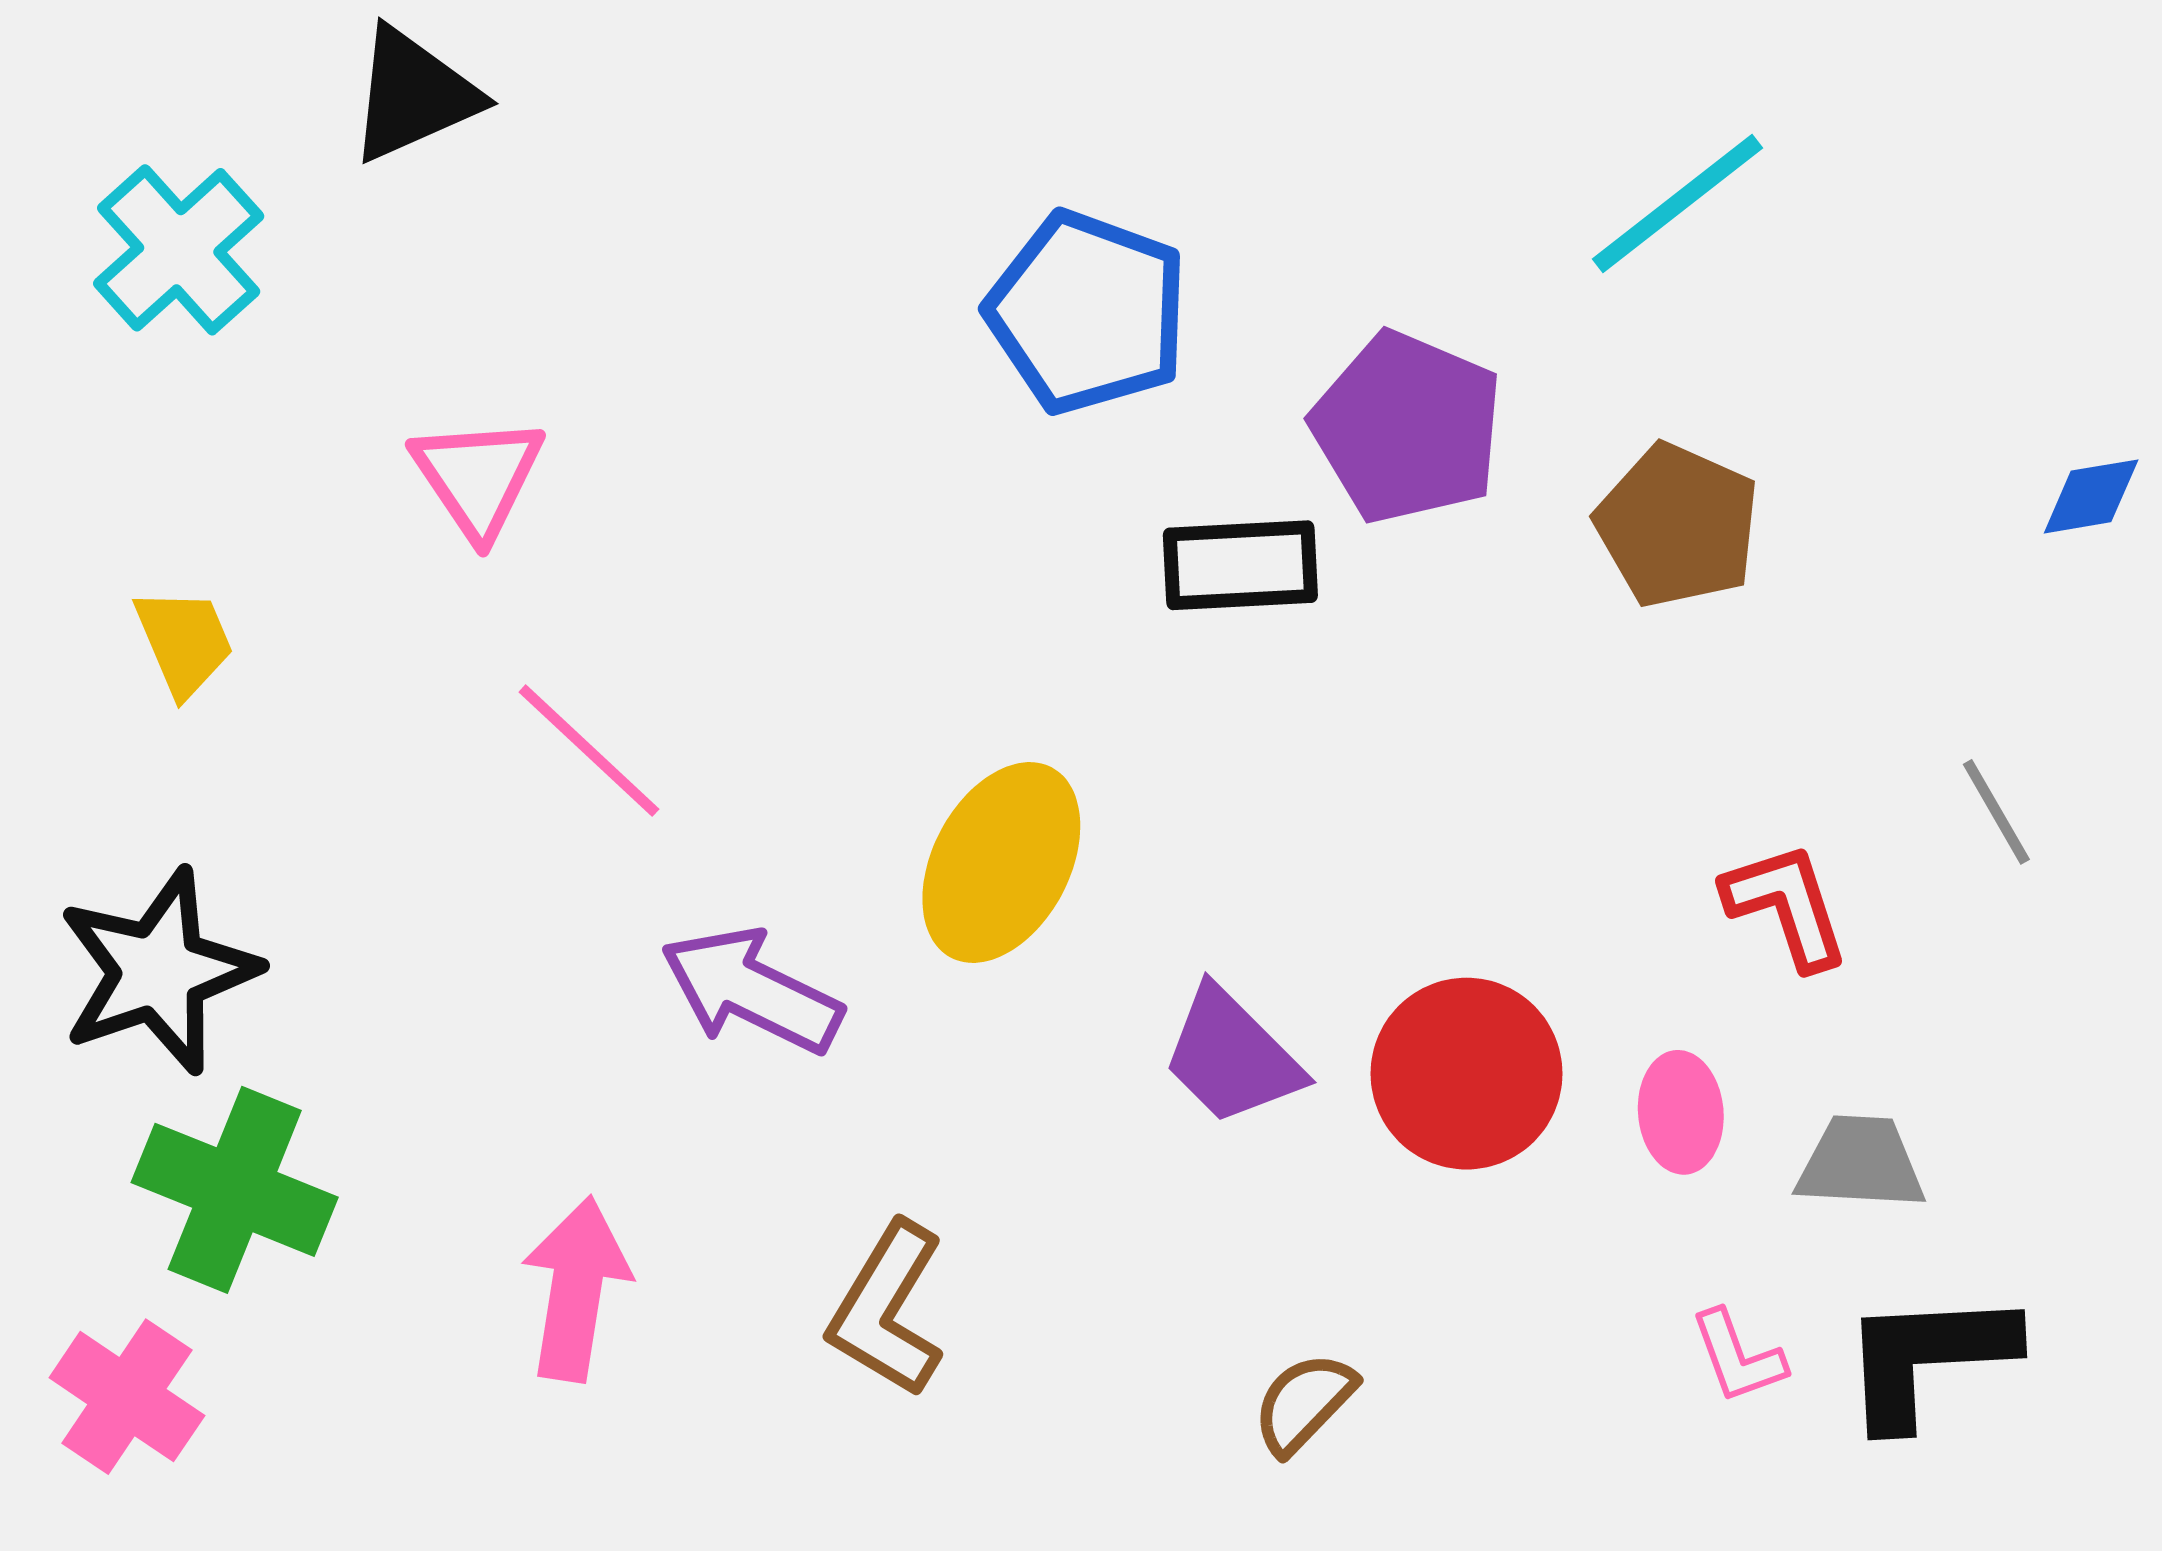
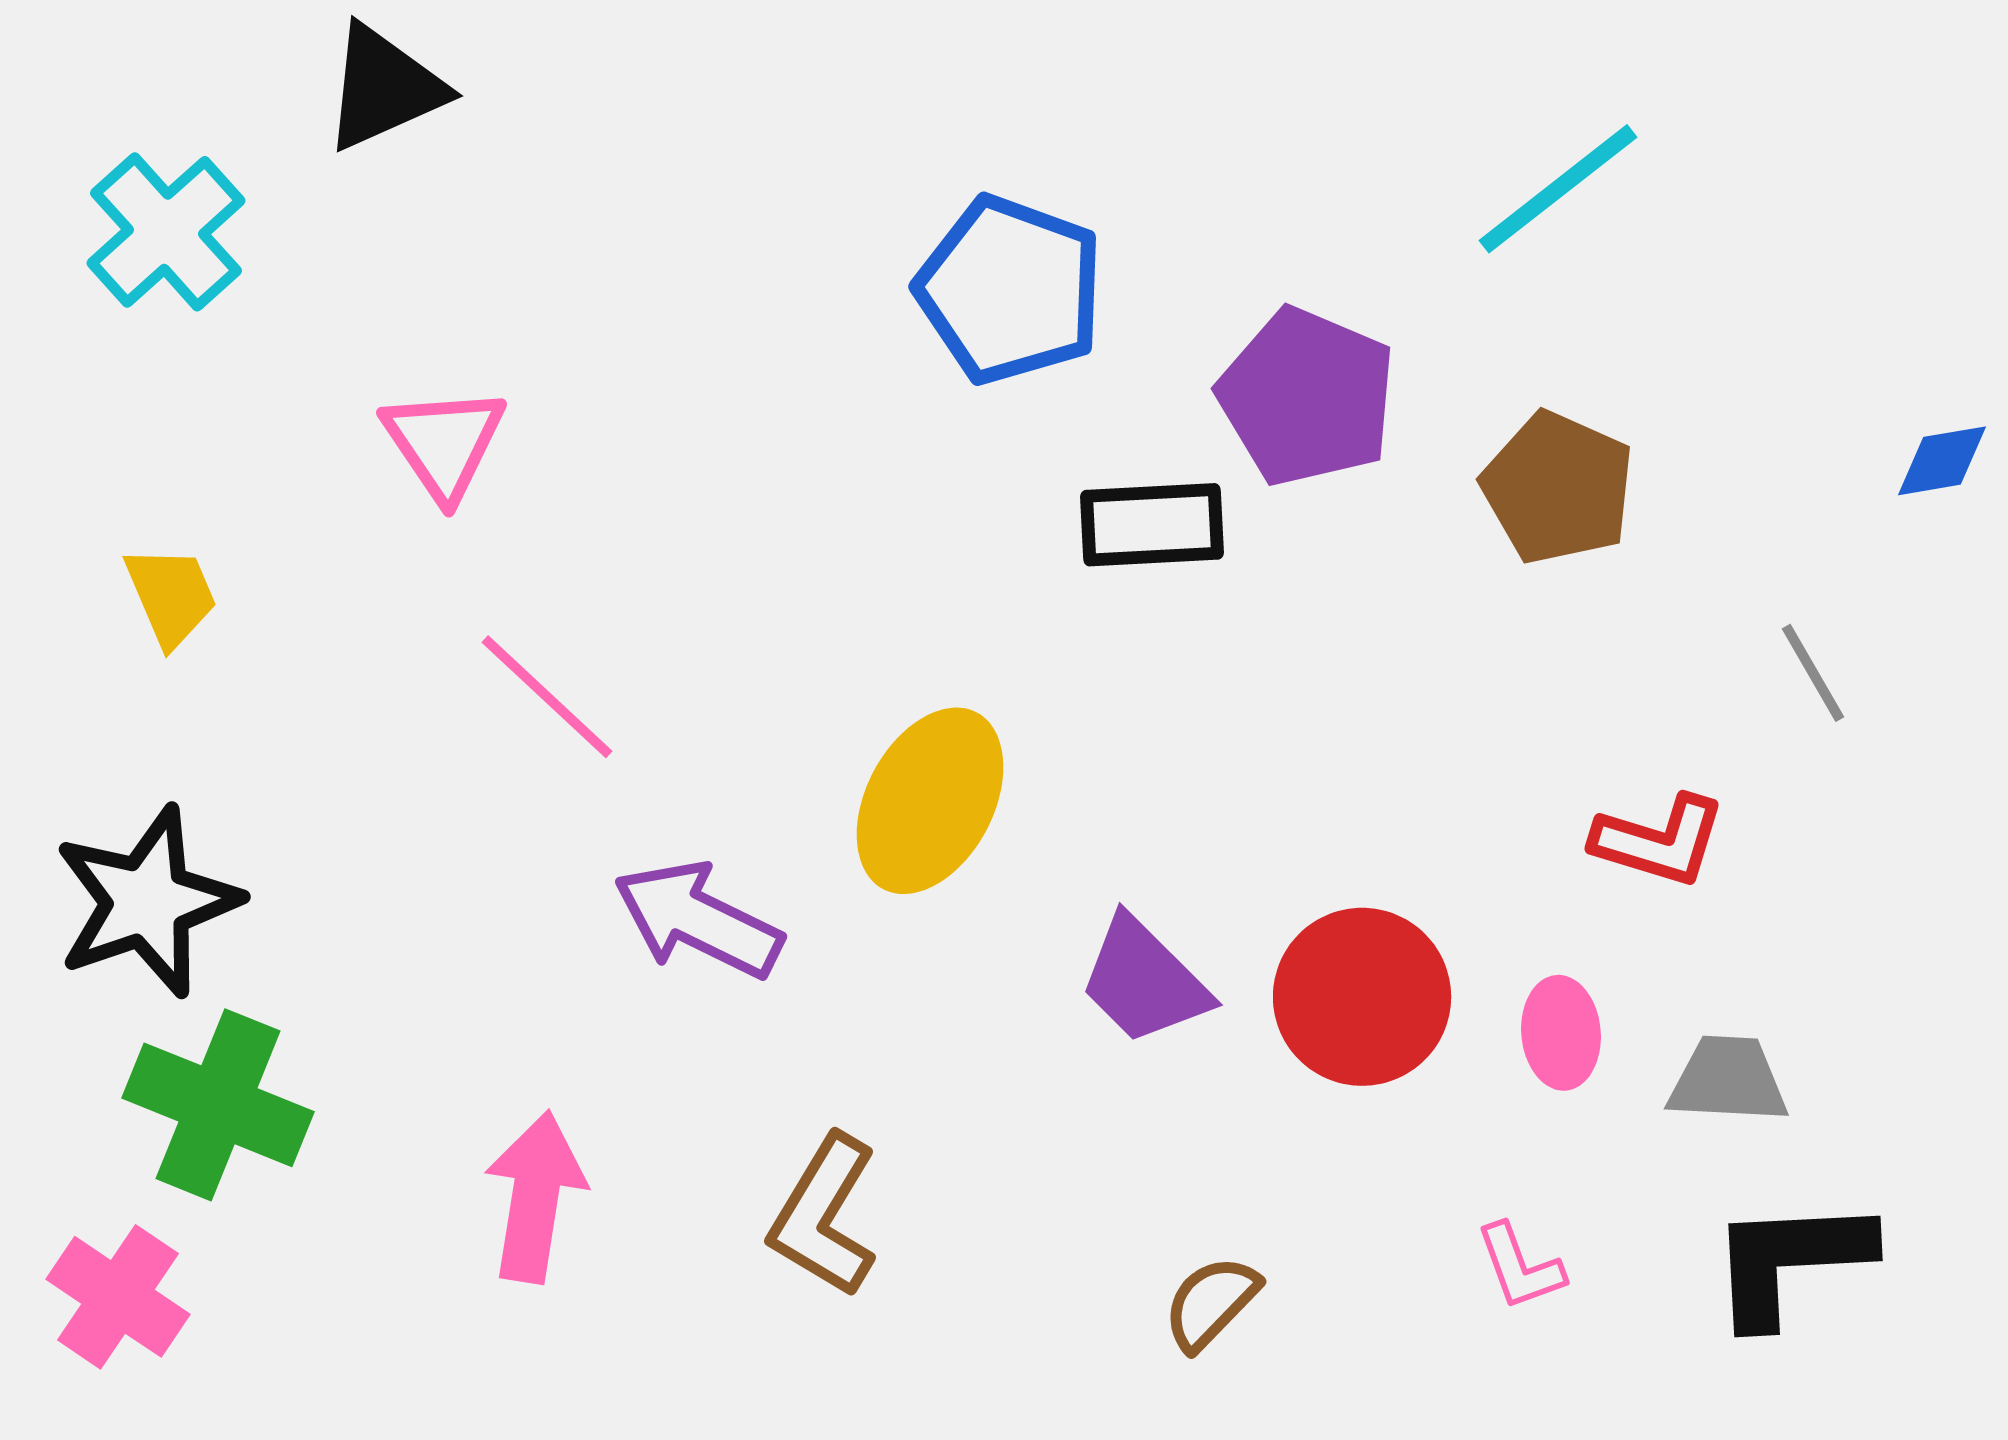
gray line: (1996, 812) -> (1813, 673), moved
red L-shape: (1786, 906) -> (1659, 841), turned 125
pink L-shape: (1738, 1357) -> (1520, 1267), moved

